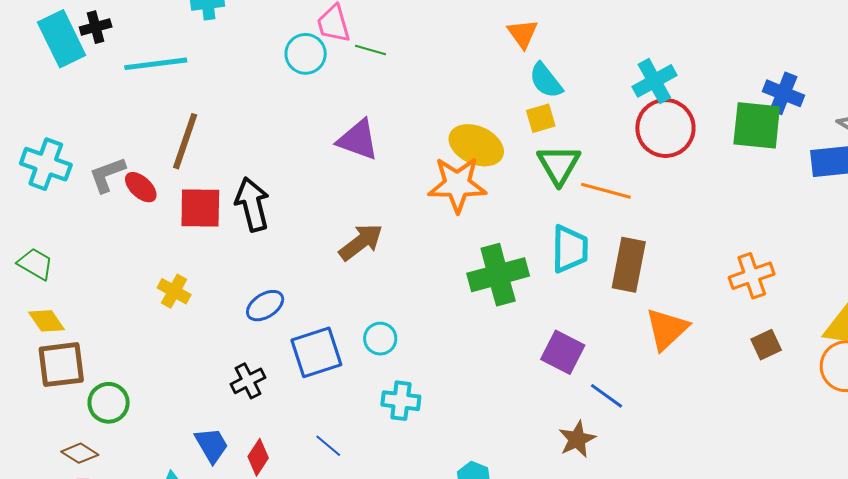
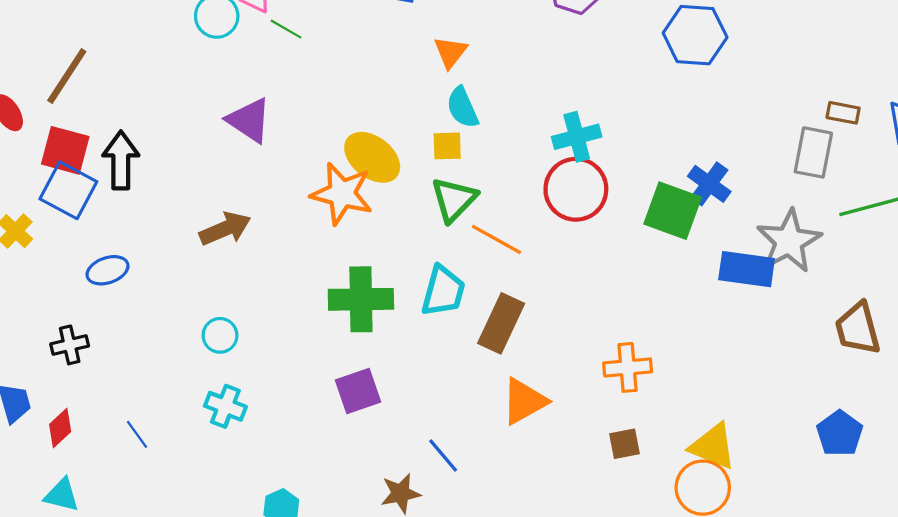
blue square: (316, 352) -> (68, 190), moved, turned 32
purple square: (563, 352) -> (358, 391), moved, turned 30

